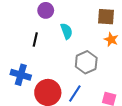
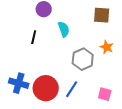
orange star: (111, 39) -> (107, 47), moved
blue cross: (21, 75) -> (19, 83), moved

